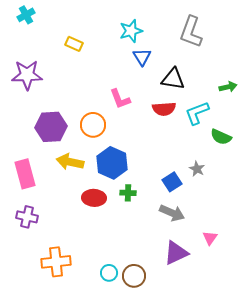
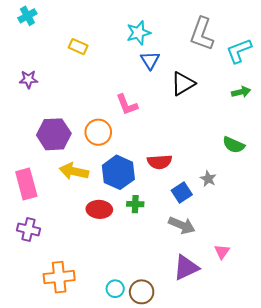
purple star: (27, 75) -> (28, 79), size x0.6
black triangle: (173, 79) -> (183, 84), turned -40
red semicircle: (164, 109) -> (160, 162), moved
cyan L-shape: (197, 113) -> (239, 51), moved

